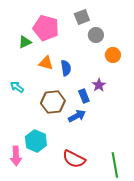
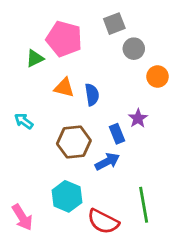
cyan hexagon: (36, 141) -> (67, 196), moved
pink arrow: (16, 156) -> (22, 217), turned -30
green line: (115, 165) -> (144, 205), moved

